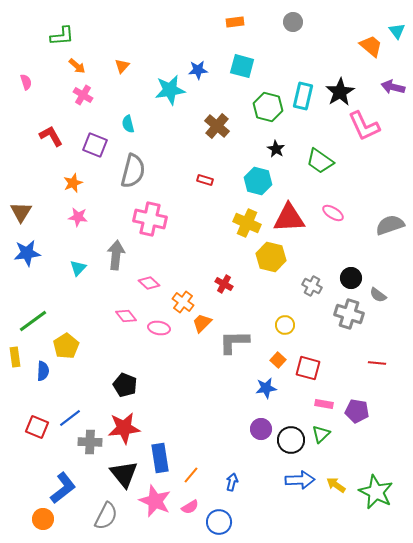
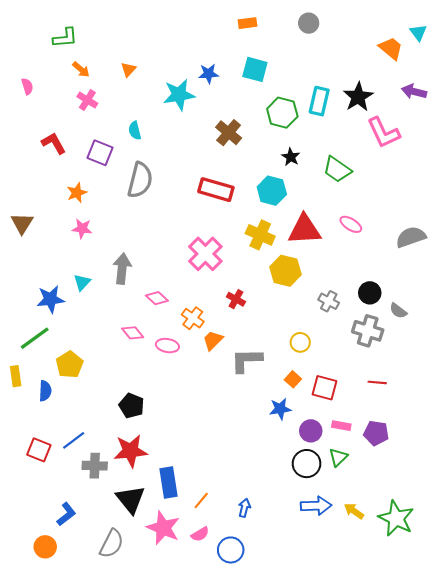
red rectangle: (205, 180) -> (216, 190), size x2.0
pink cross: (150, 219) -> (205, 254), moved, turned 32
blue star: (27, 253) -> (50, 299), moved
red line: (377, 363) -> (377, 382), moved
purple circle: (261, 429) -> (311, 431), moved
blue L-shape: (63, 488) -> (66, 514), size x0.7

